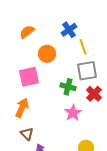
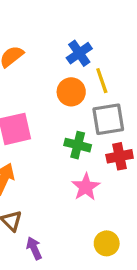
orange circle: (47, 54) -> (71, 92), moved
red cross: (94, 94) -> (120, 156), turned 35

